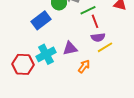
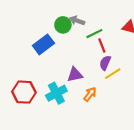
purple semicircle: (98, 37) -> (105, 63), turned 120
cyan cross: (46, 54) -> (56, 93), moved

